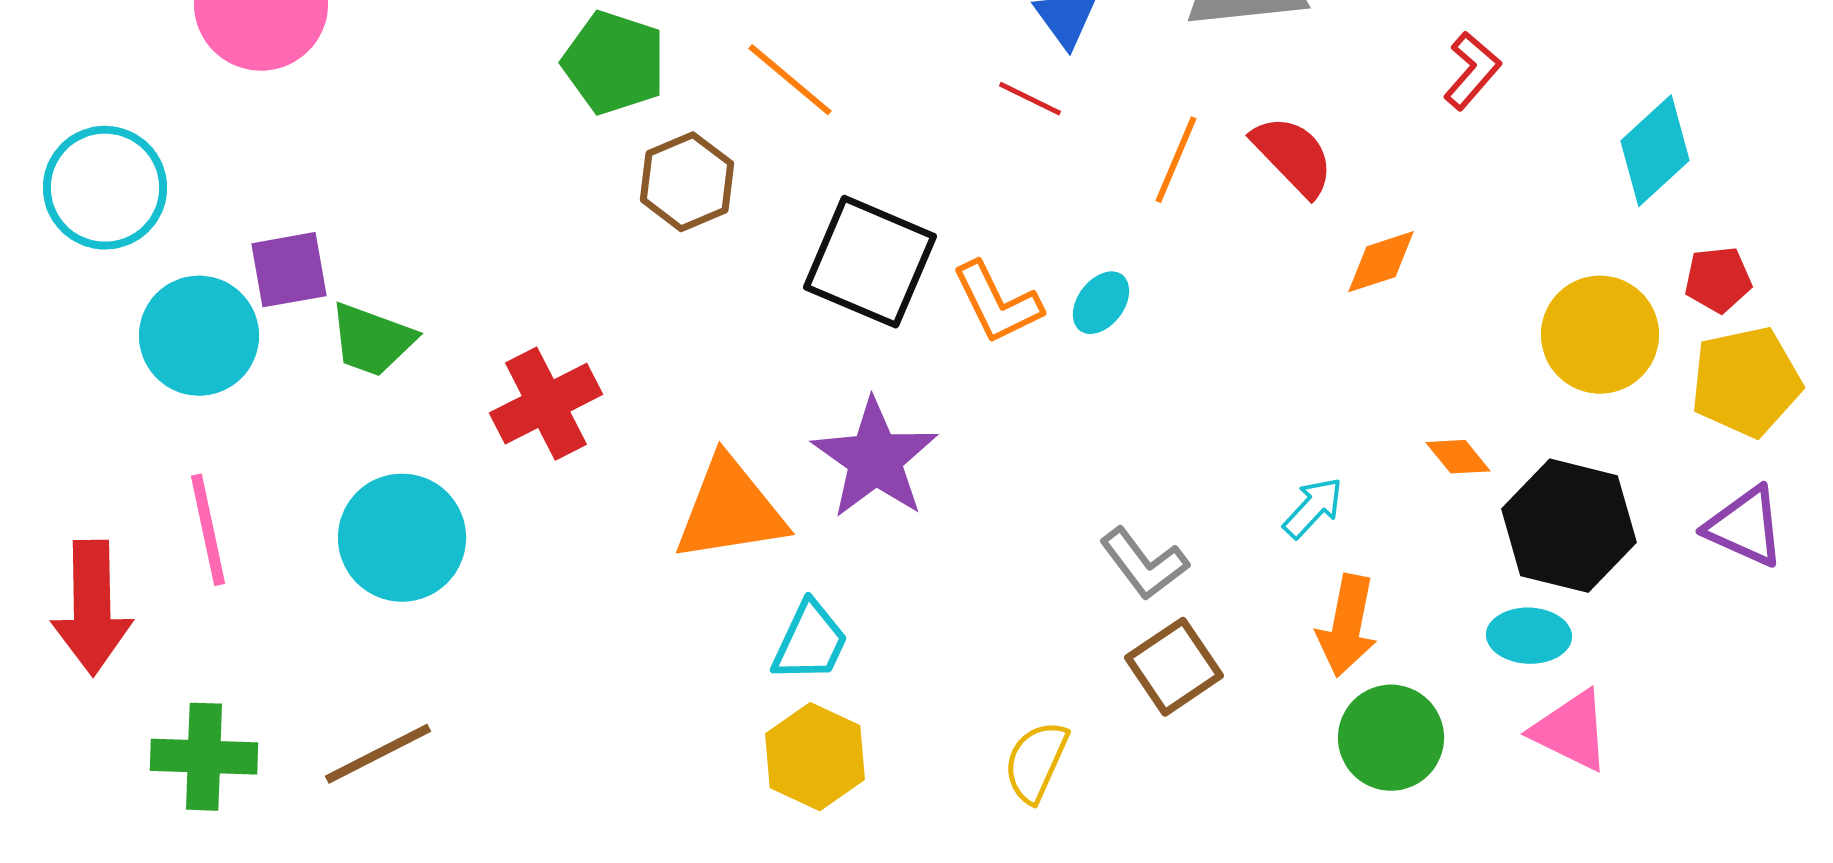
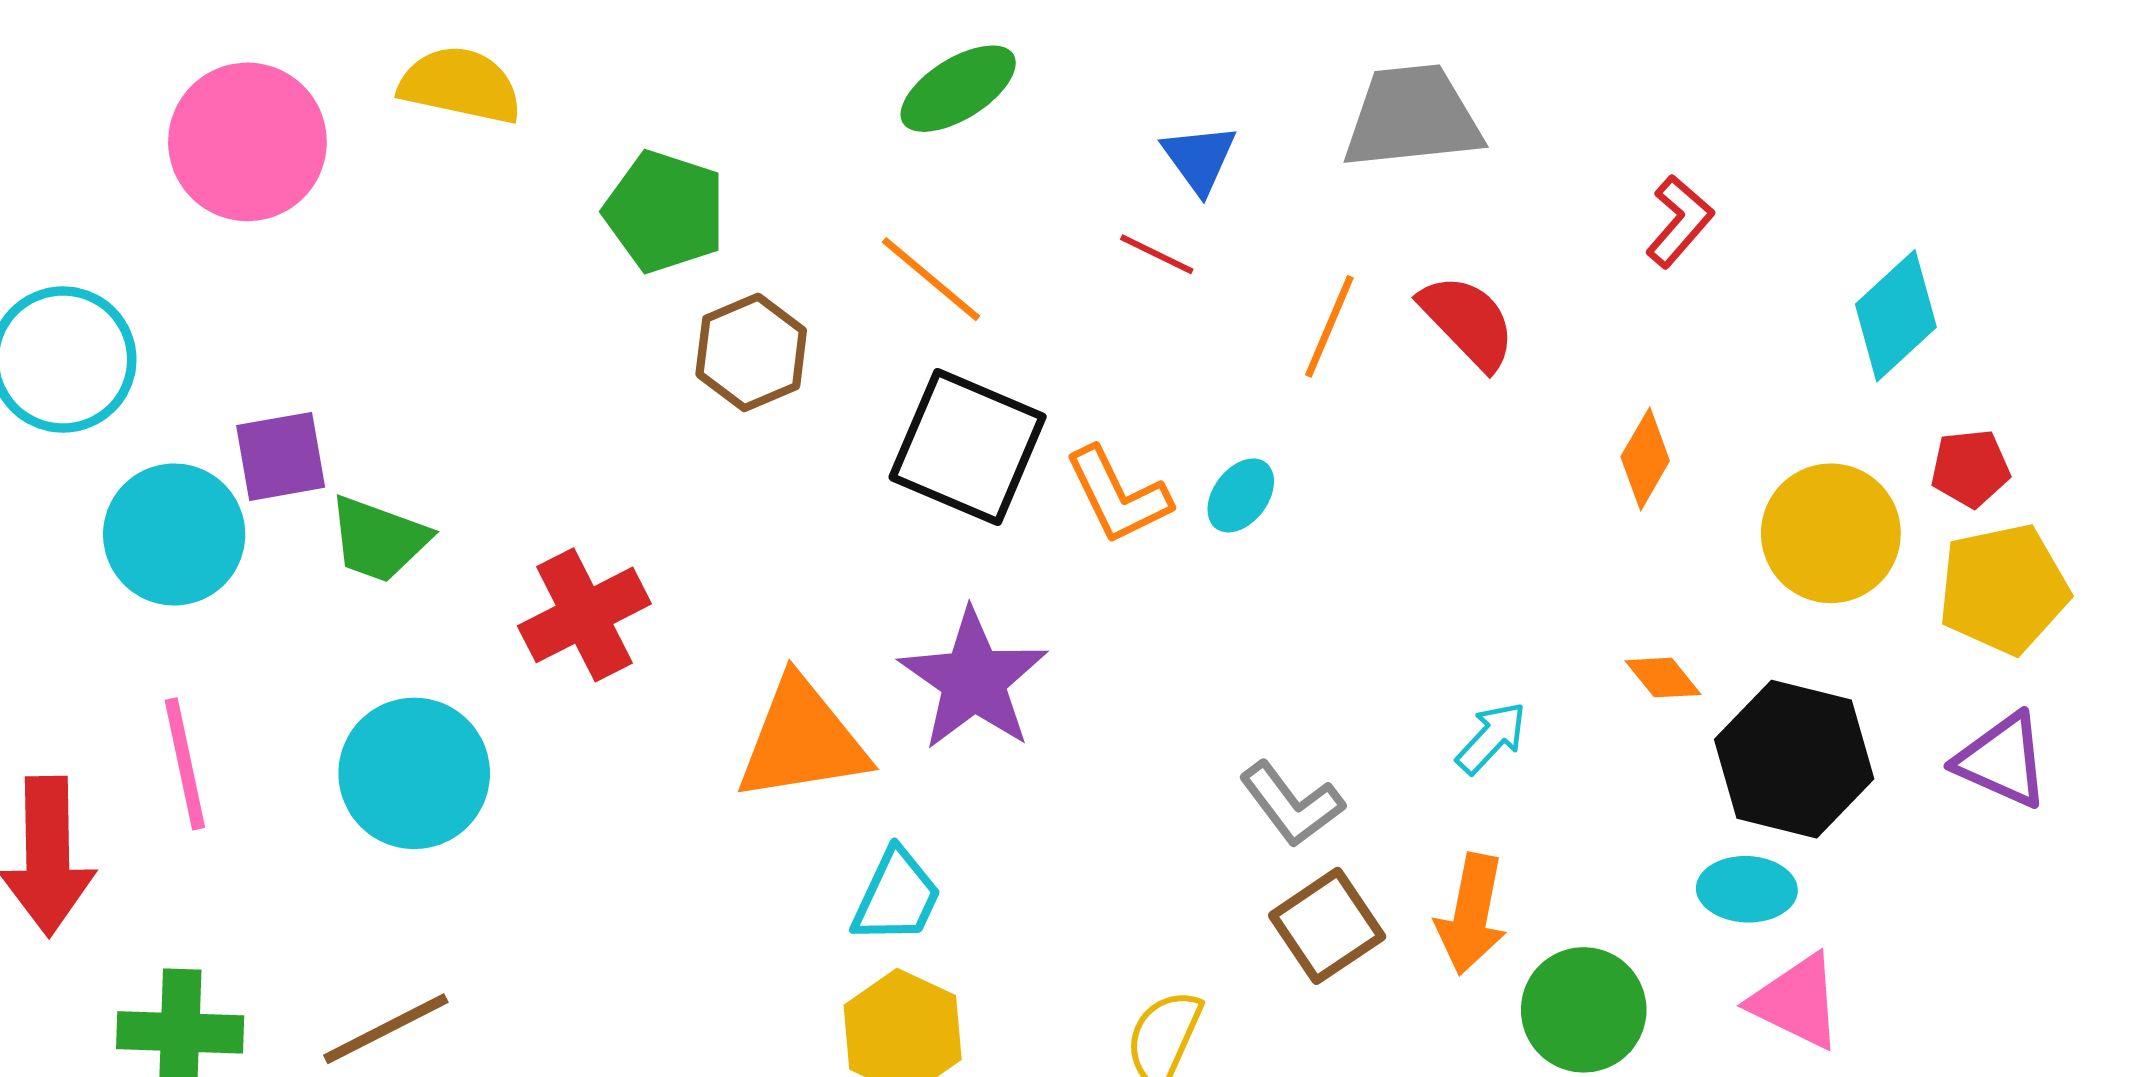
orange line: (790, 80) -> (931, 279), moved
orange diamond: (1381, 262) -> (1645, 459), moved, turned -42
orange arrow: (1347, 626) -> (1471, 914), moved

